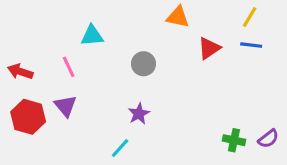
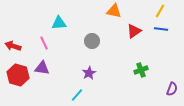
purple triangle: (65, 106) -> (42, 68), turned -42
purple semicircle: (268, 139) -> (172, 89), turned -32
green cross: (234, 140) -> (141, 70), moved, turned -32

